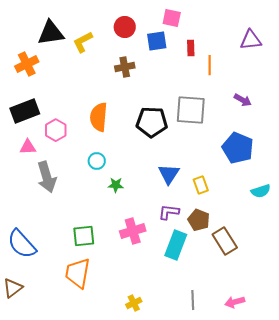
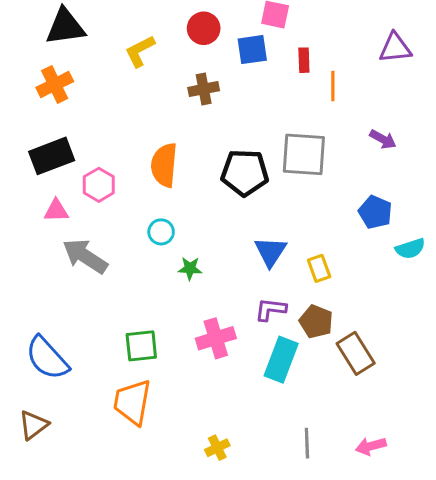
black triangle: (51, 33) -> (65, 27), moved
blue pentagon: (238, 148) -> (375, 212), size x0.7
gray arrow: (47, 177) -> (85, 256), turned 140
cyan semicircle: (261, 191) -> (410, 249), moved

